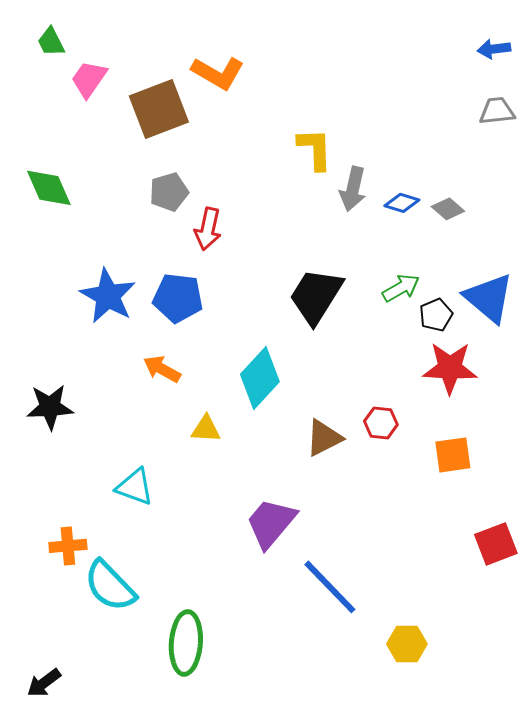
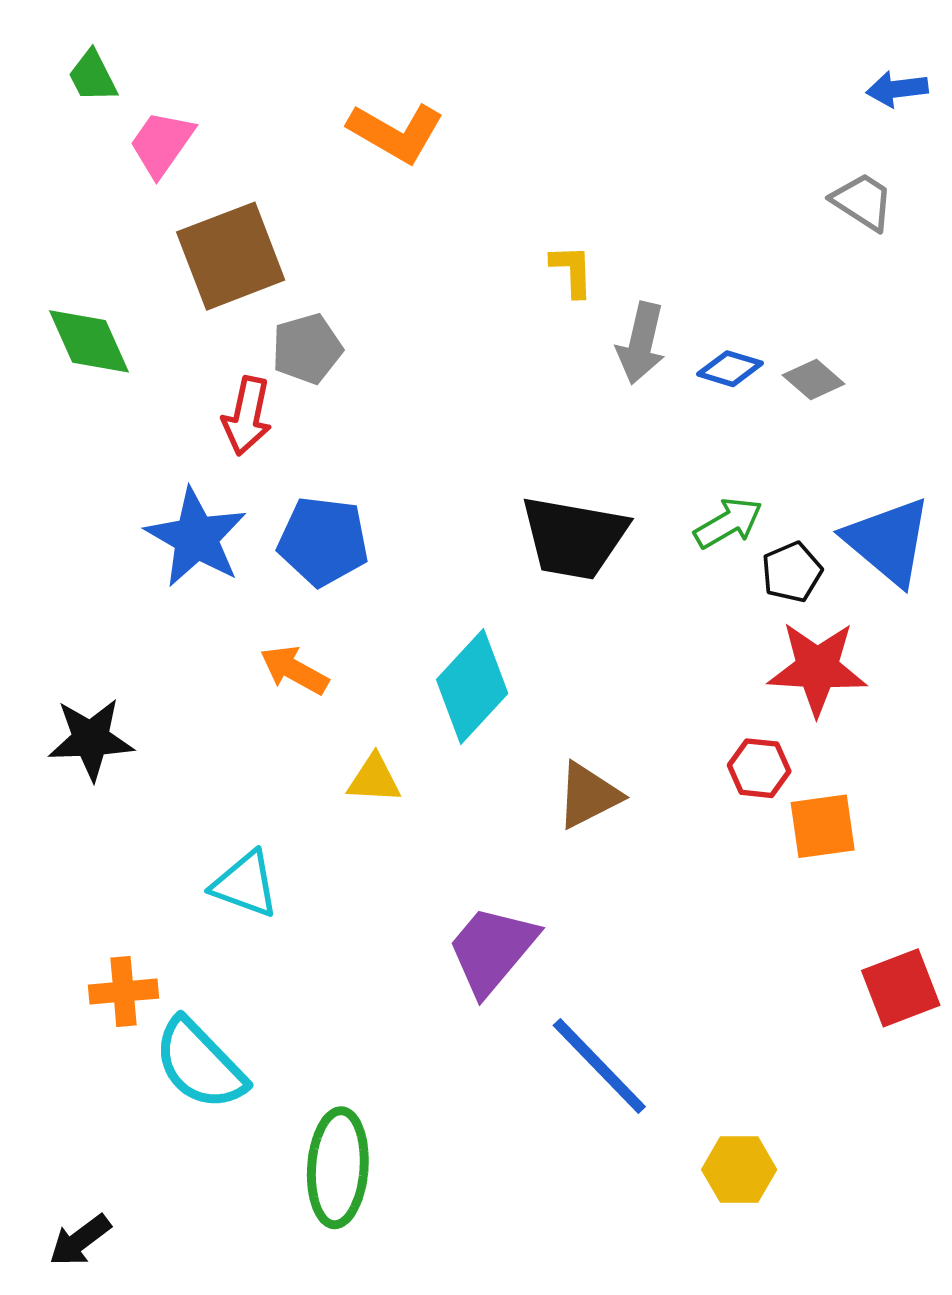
brown square: (159, 109) -> (231, 256), moved
gray trapezoid: (497, 111) -> (863, 202), moved, turned 39
yellow L-shape: (315, 149) -> (572, 271), size x0.7
red arrow: (208, 229) -> (247, 416), moved
black trapezoid: (316, 296) -> (574, 538), turned -112
red hexagon: (381, 423) -> (759, 768), moved

